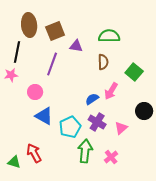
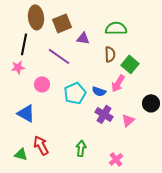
purple line: (52, 64) -> (59, 56), turned -75
green square: (134, 72) -> (130, 64), moved
blue semicircle: (92, 99) -> (99, 91), turned -128
blue triangle: (44, 116) -> (26, 113), moved
cyan pentagon: (70, 127) -> (75, 93), moved
green arrow: (85, 151) -> (81, 148), moved, size x0.7
pink cross: (111, 157) -> (116, 159), moved

